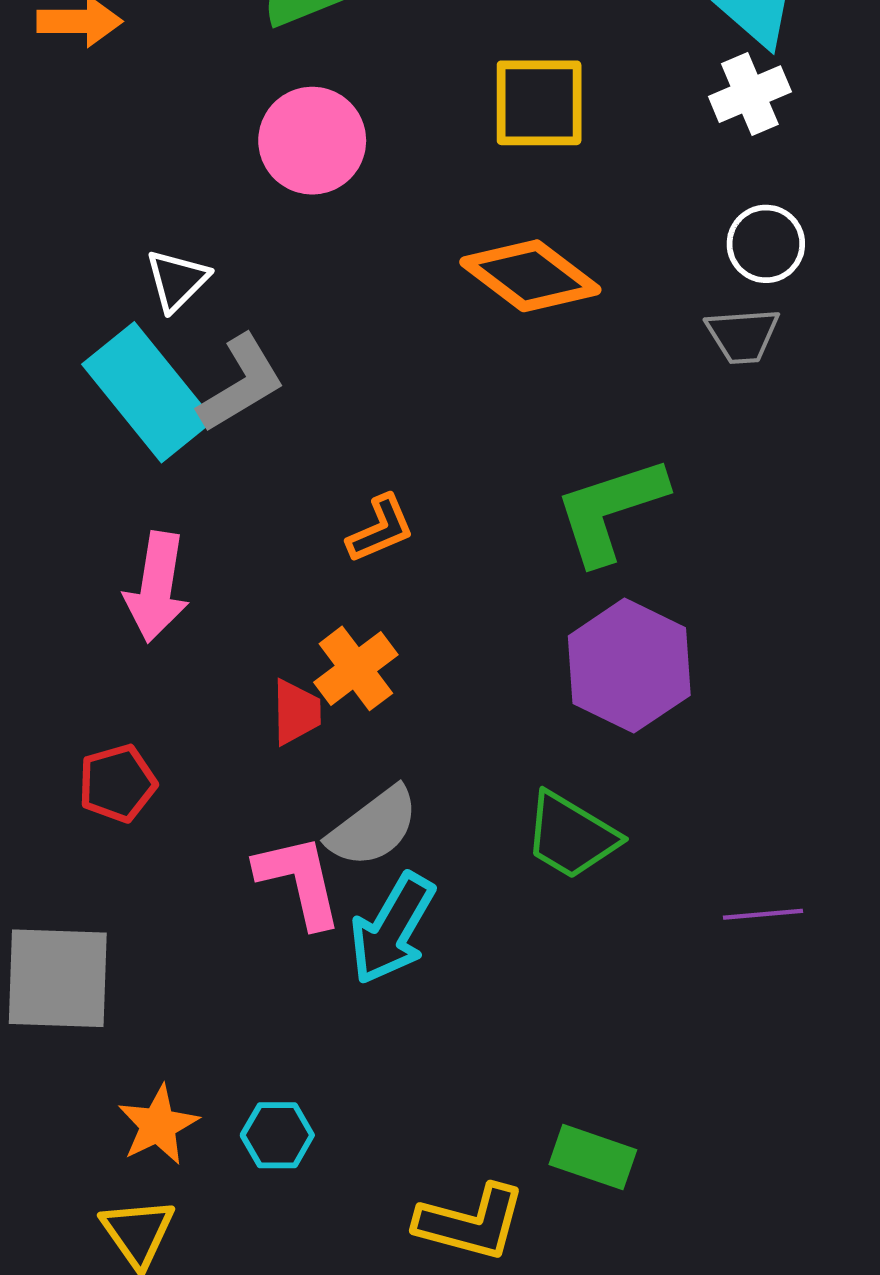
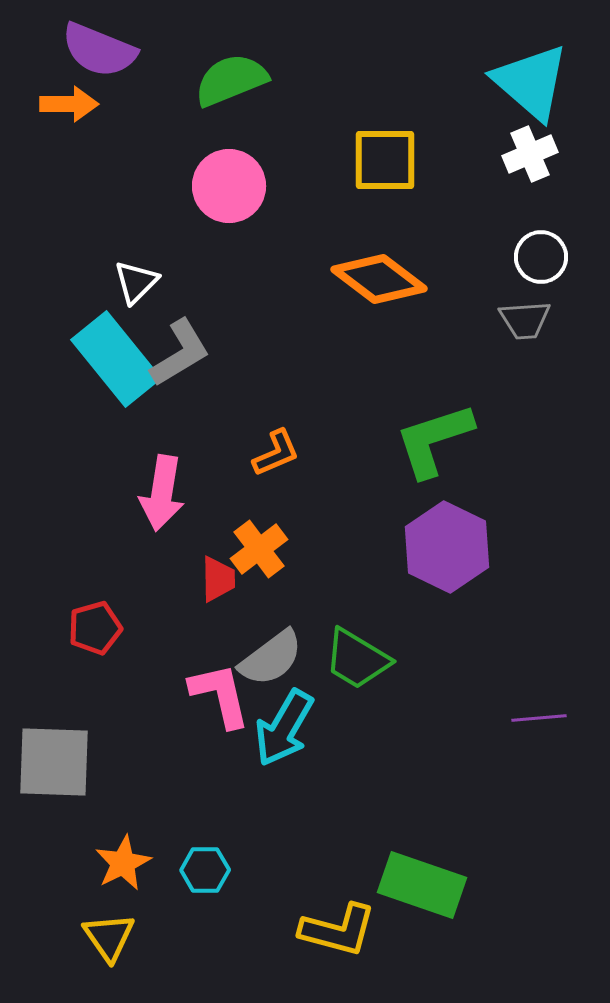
pink arrow: (157, 587) -> (162, 493), moved
green trapezoid: (571, 836) -> (357, 659), moved
green rectangle: (593, 1157) -> (422, 885), size x1.5

